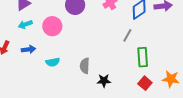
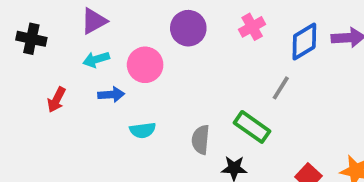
blue arrow: (29, 49) -> (111, 95), moved
green rectangle: (143, 57) -> (252, 127), moved, turned -54

